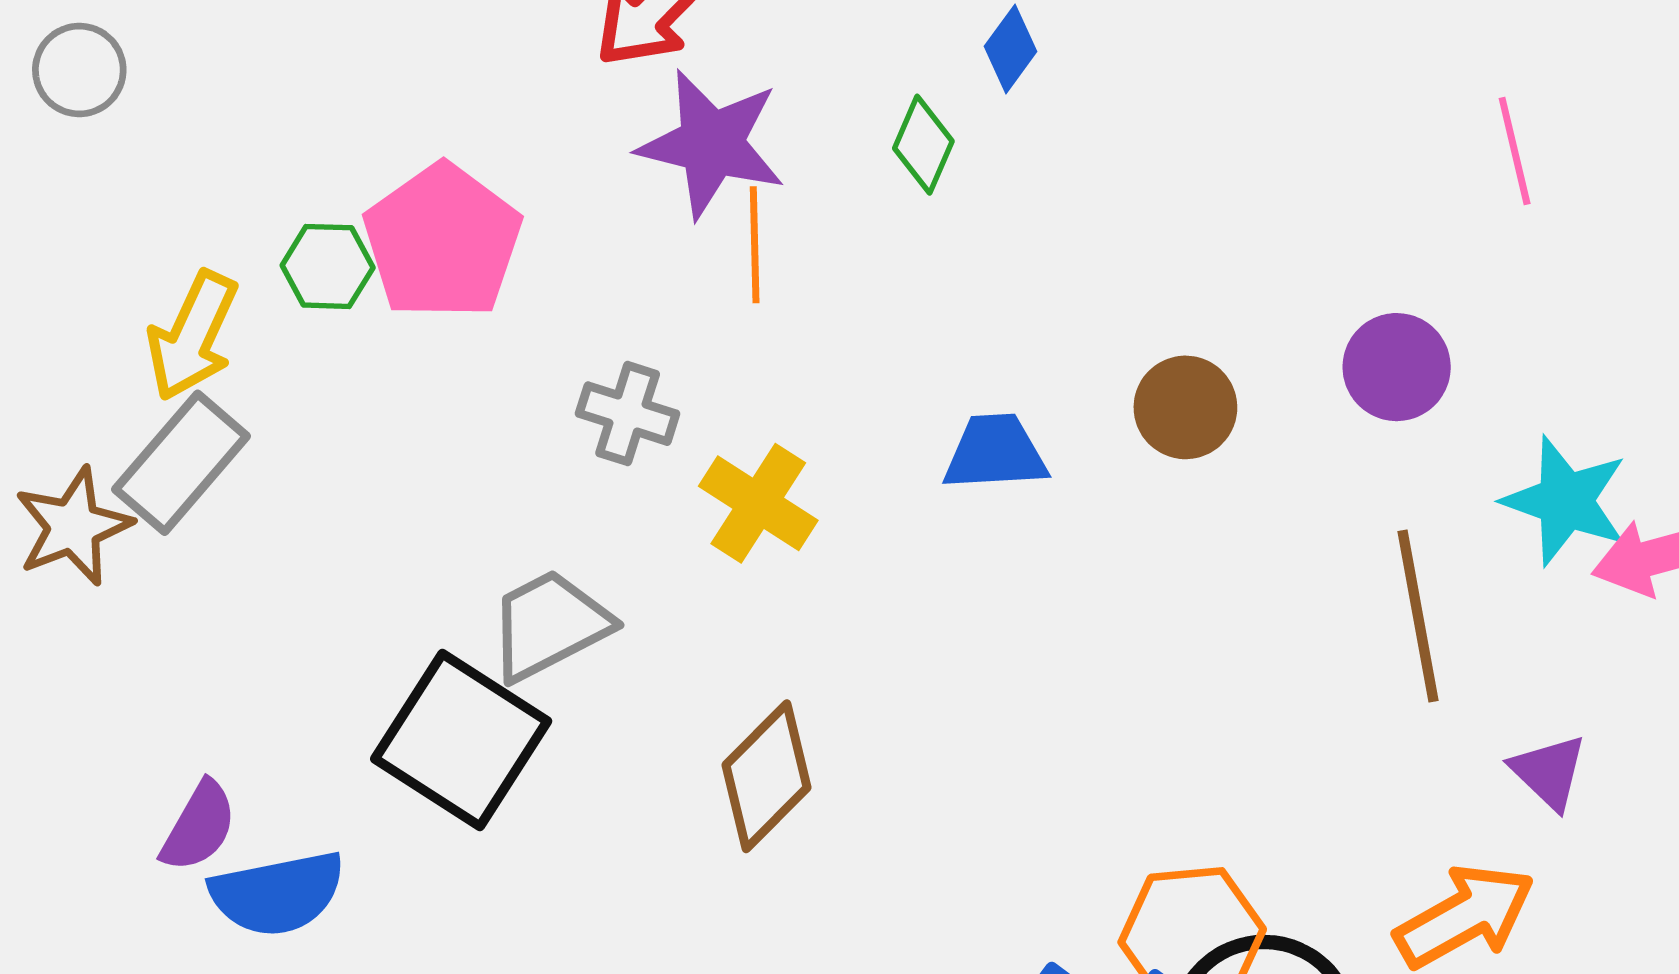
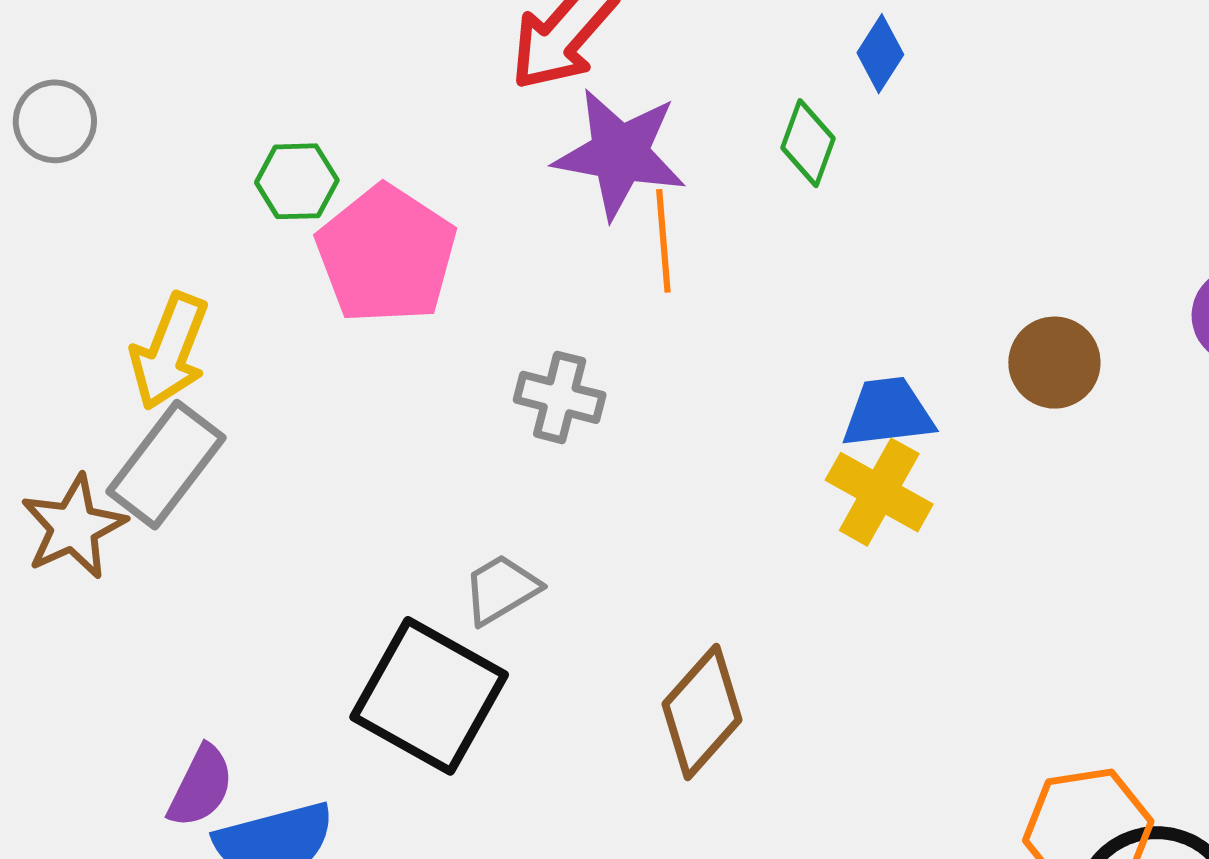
green hexagon: (328, 266) -> (297, 181), moved
yellow cross: (758, 503) -> (879, 492), moved
gray trapezoid: (549, 625) -> (501, 589), size x0.7

